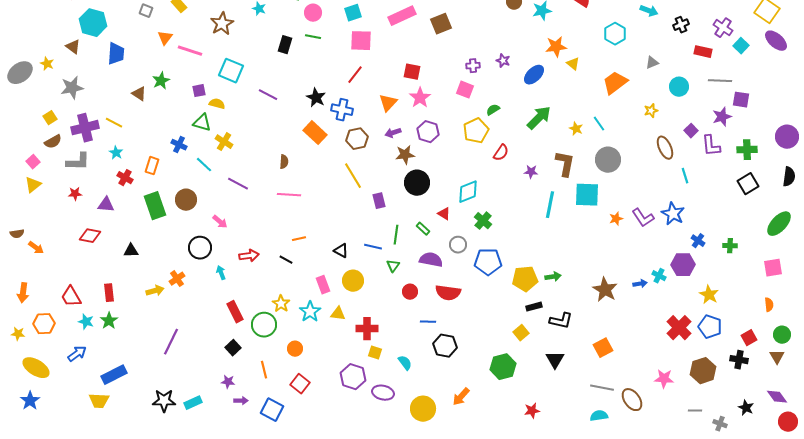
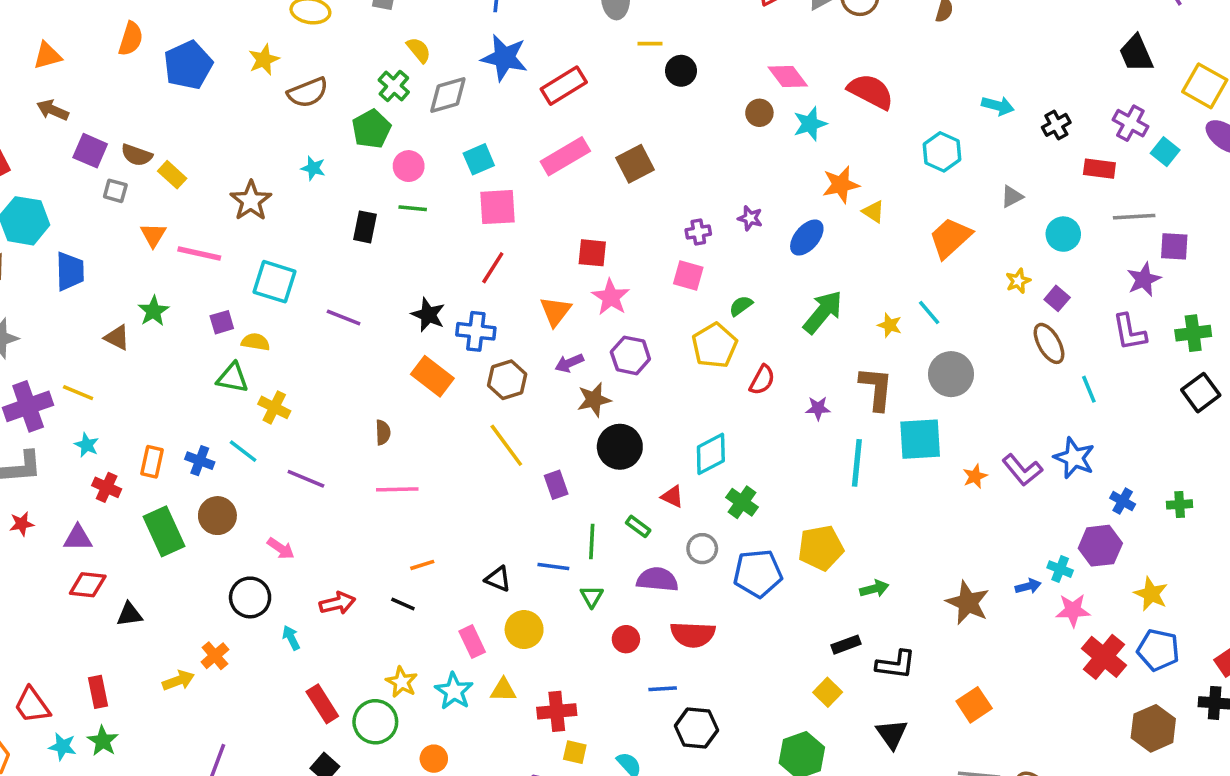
purple square: (691, 131) -> (1057, 298), moved
blue cross: (179, 145) -> (200, 461), moved
red diamond: (90, 236) -> (88, 585), moved
yellow pentagon: (525, 279) -> (821, 548), moved
pink star: (664, 379) -> (1073, 610), moved

